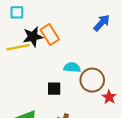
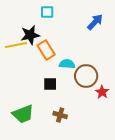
cyan square: (17, 12) -> (47, 12), moved
orange rectangle: (50, 35) -> (46, 50), moved

